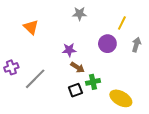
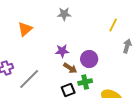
gray star: (80, 14) -> (64, 14), moved
orange triangle: (31, 27) -> (25, 29), turned 35
purple circle: (107, 44) -> (89, 59), moved

